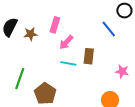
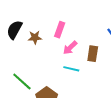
brown rectangle: (89, 56) -> (93, 54), moved
green line: (20, 79) -> (22, 82), turned -70

